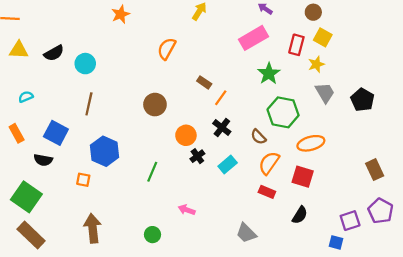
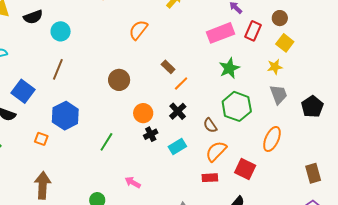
red rectangle: (296, 45) -> (253, 31), moved
orange ellipse: (311, 143) -> (272, 139), moved, turned -60
red rectangle: (267, 192) -> (210, 178), turned -35

